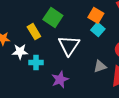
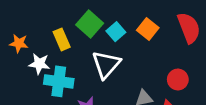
cyan square: (98, 29) -> (116, 32), moved
cyan cross: (36, 63) -> (59, 81), size x1.5

